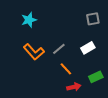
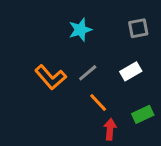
cyan star: (29, 20) -> (80, 30), moved
red arrow: (74, 87) -> (110, 129), turned -72

